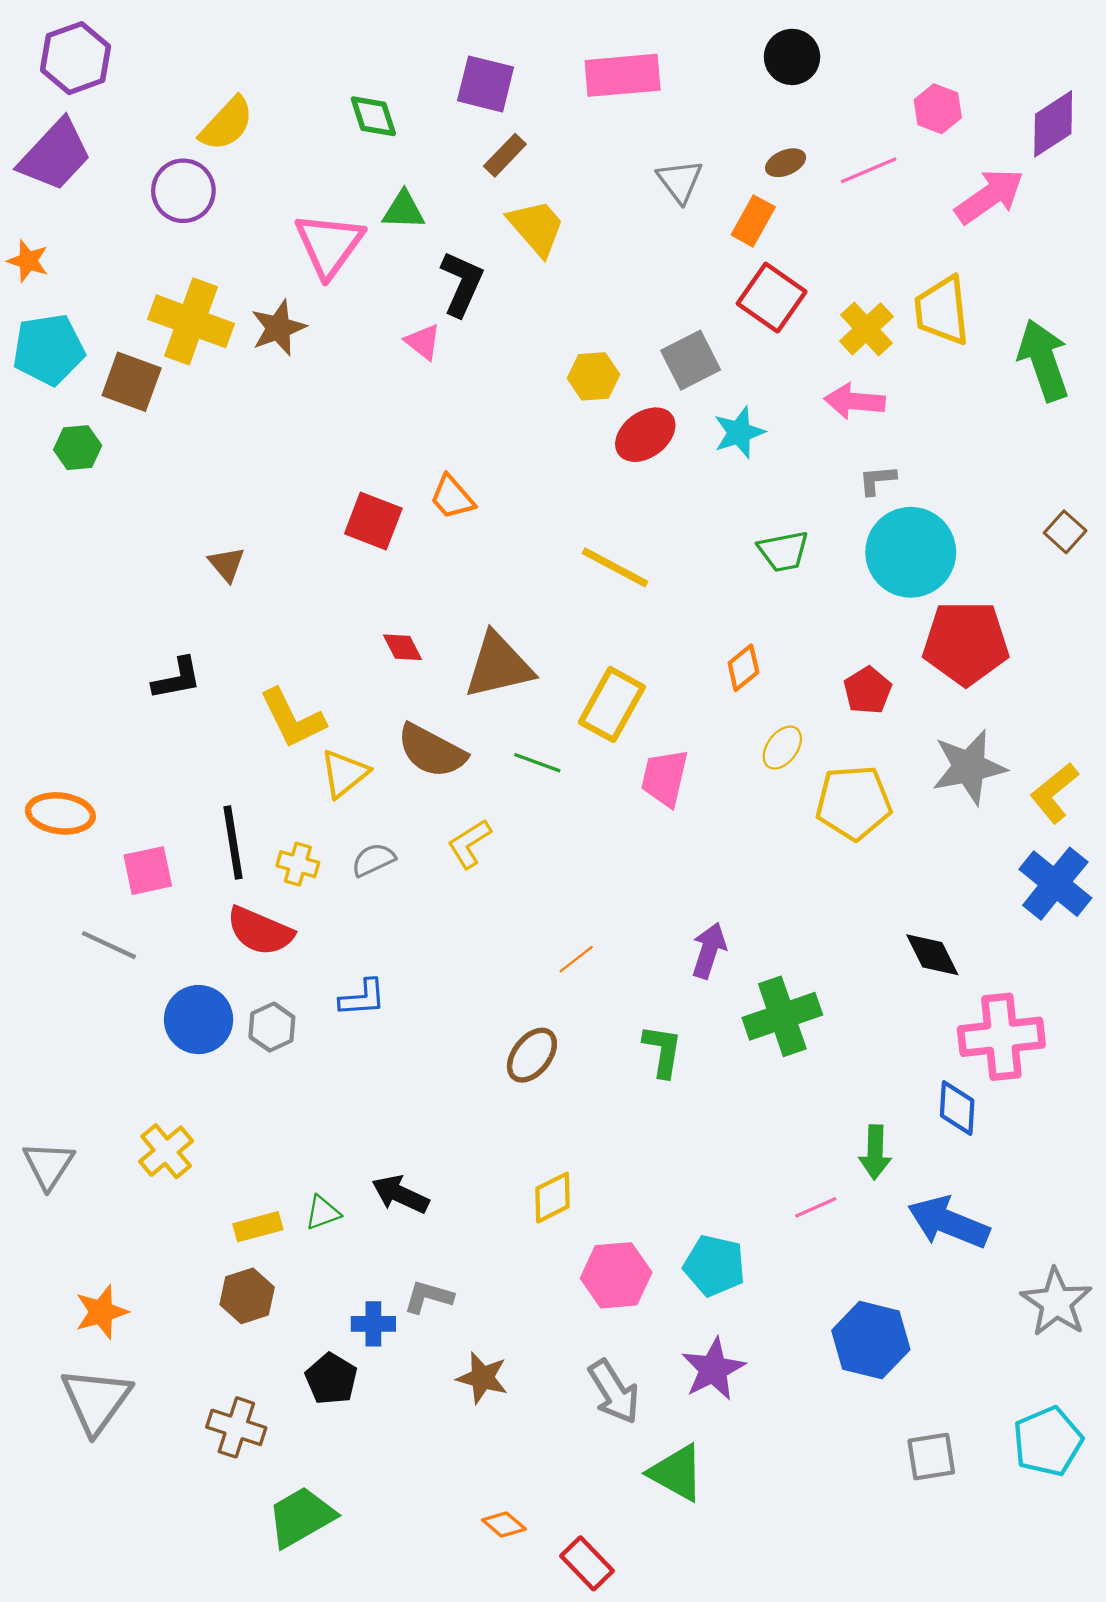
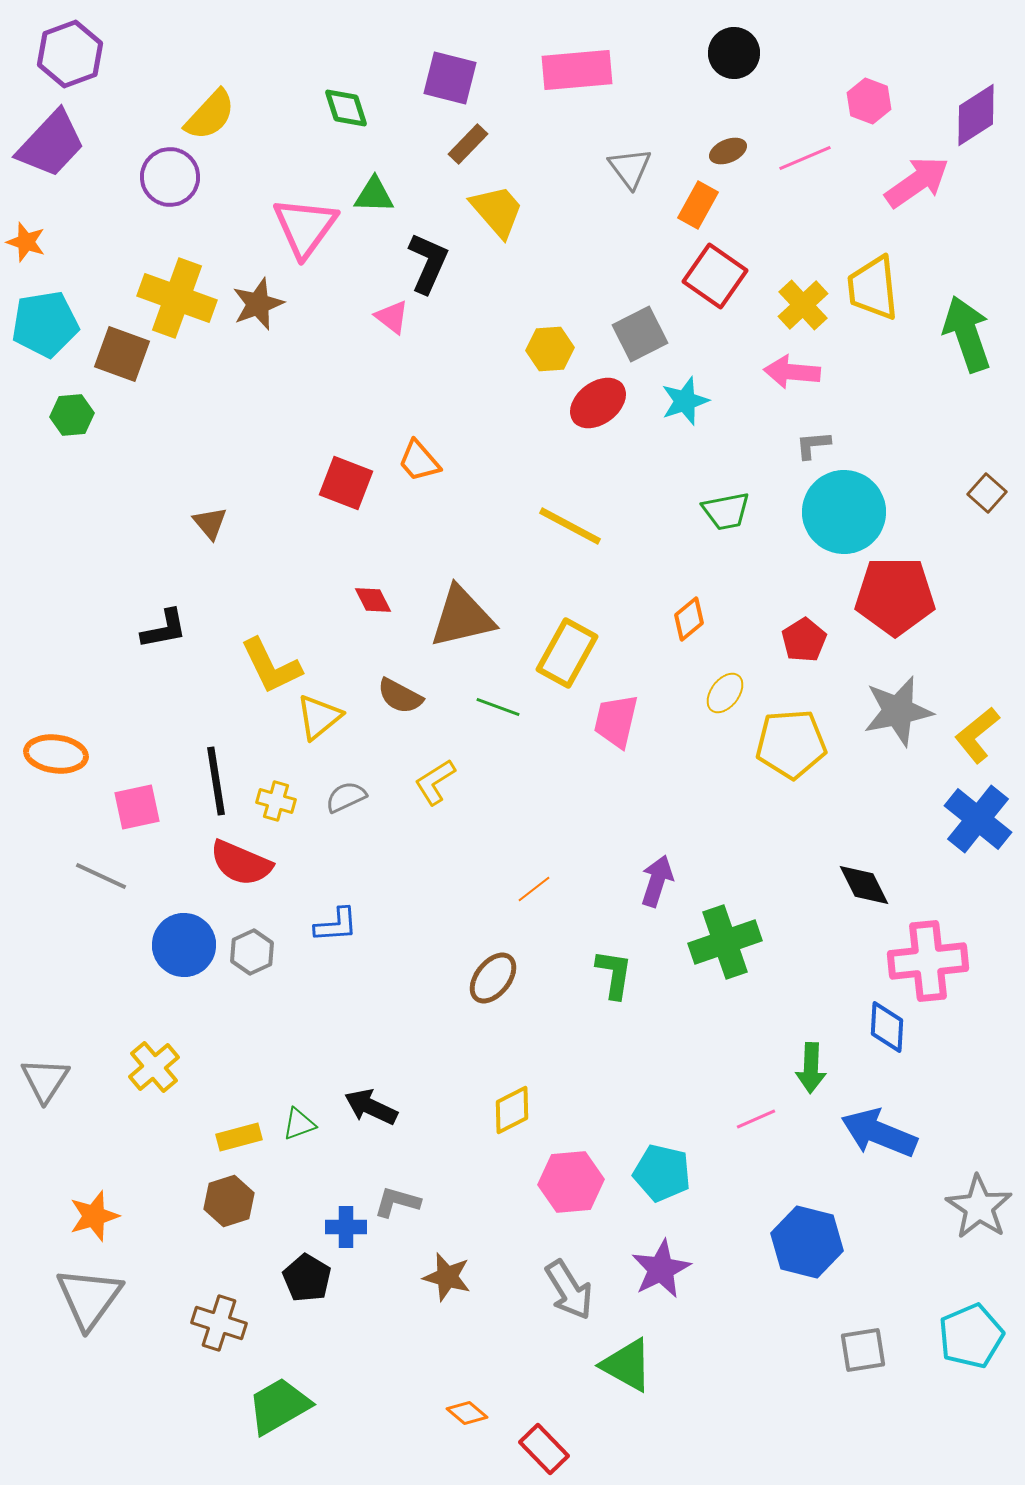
brown semicircle: (432, 751) -> (400, 696), size x0.7

